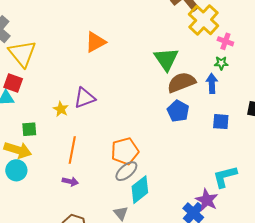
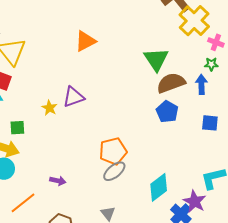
orange line: (72, 150) -> (23, 203), moved, turned 40
cyan diamond: (140, 190) -> (159, 187), moved

